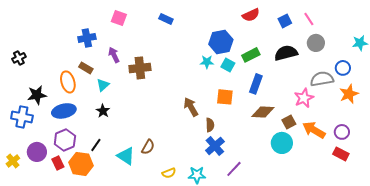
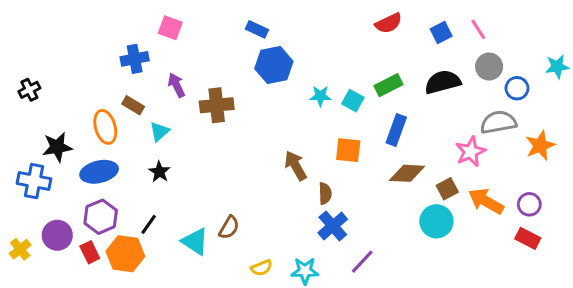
pink square: (119, 18) -> (170, 28), moved
blue hexagon: (221, 42) -> (274, 65), moved
blue circle: (343, 68) -> (517, 88), moved

